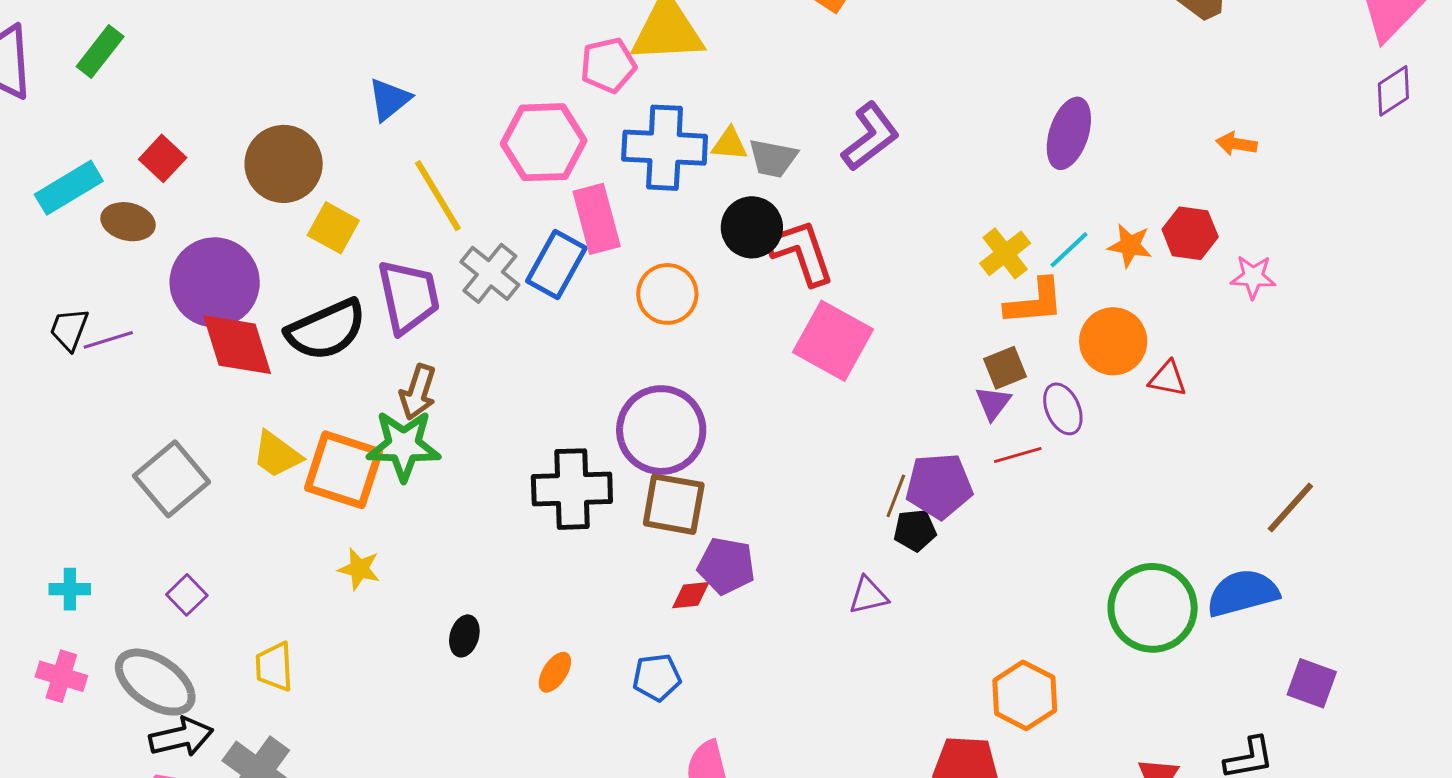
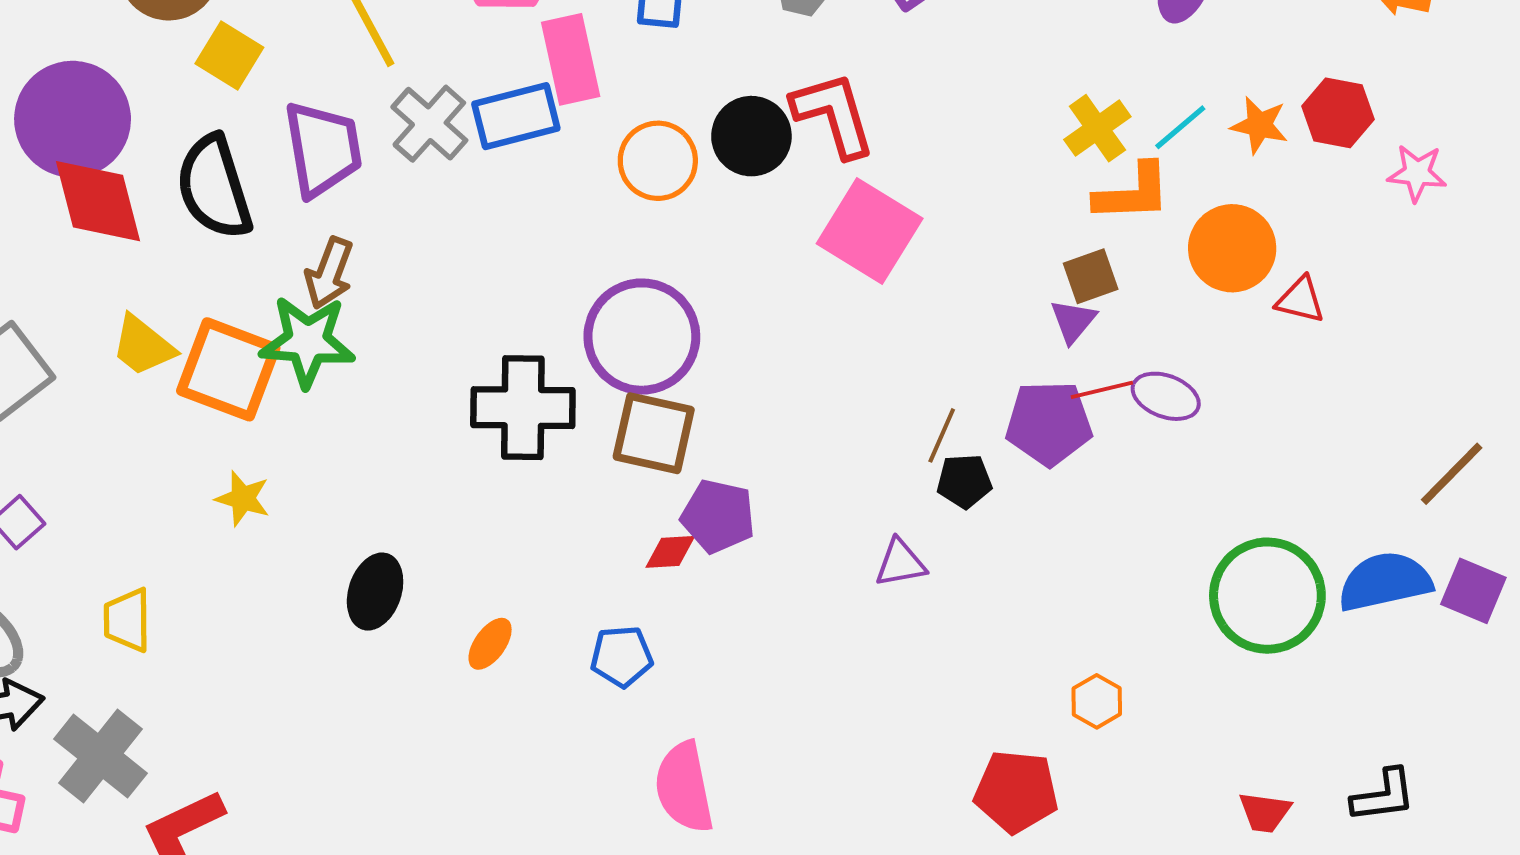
black circle: (752, 227) -> (751, 136), moved
blue rectangle: (556, 265) -> (516, 116), turned 44
black semicircle: (326, 330) -> (214, 187), turned 94
purple ellipse: (1063, 409) -> (1166, 396), moved, turned -48
purple pentagon: (939, 486) -> (1049, 423), moved
black ellipse: (464, 636) -> (375, 592), size x1.4
purple square: (1312, 683) -> (1473, 591), moved
orange hexagon: (1025, 695) -> (1097, 701), size x0.6

